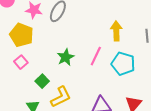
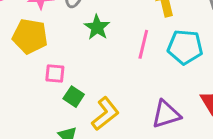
green star: (66, 57) -> (97, 27), moved
pink square: (21, 62) -> (55, 73), moved, turned -32

